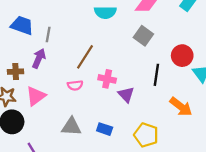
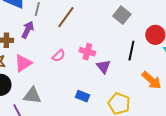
brown line: (85, 57) -> (66, 17), moved
pink semicircle: (75, 85) -> (59, 56), turned -40
gray triangle: (71, 127) -> (32, 96), moved

